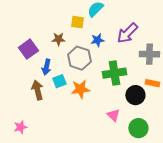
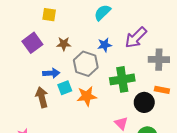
yellow square: (77, 22) -> (49, 15), moved
purple square: (28, 49) -> (32, 43), moved
blue arrow: (46, 67) -> (51, 73), turned -105

